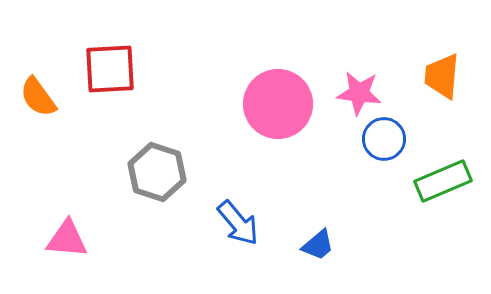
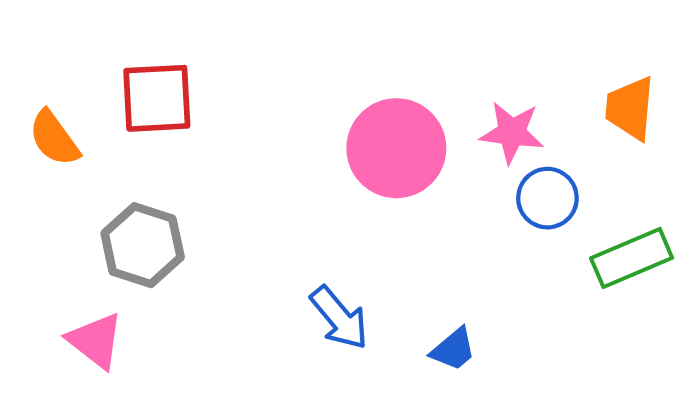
gray hexagon: (157, 172) -> (143, 245), moved
pink triangle: (67, 239) -> (96, 341), turned 33

